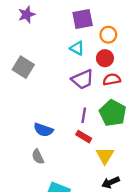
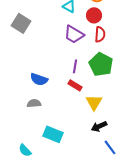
purple trapezoid: (83, 79) -> (74, 34), turned 55
red semicircle: (112, 79) -> (100, 34), turned 105
gray semicircle: (38, 157) -> (34, 103), turned 112

